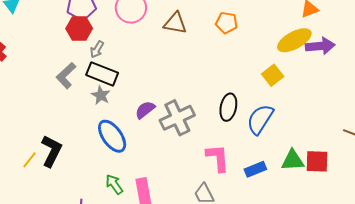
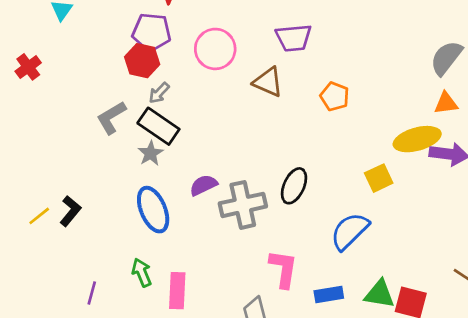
black ellipse: (228, 107) -> (294, 186), moved
black L-shape: (51, 151) -> (70, 211), size x0.7

